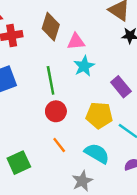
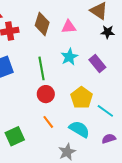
pink triangle: (76, 42) -> (69, 27), moved
purple rectangle: (121, 87) -> (97, 63), moved
yellow pentagon: (99, 115) -> (81, 98), turned 30

